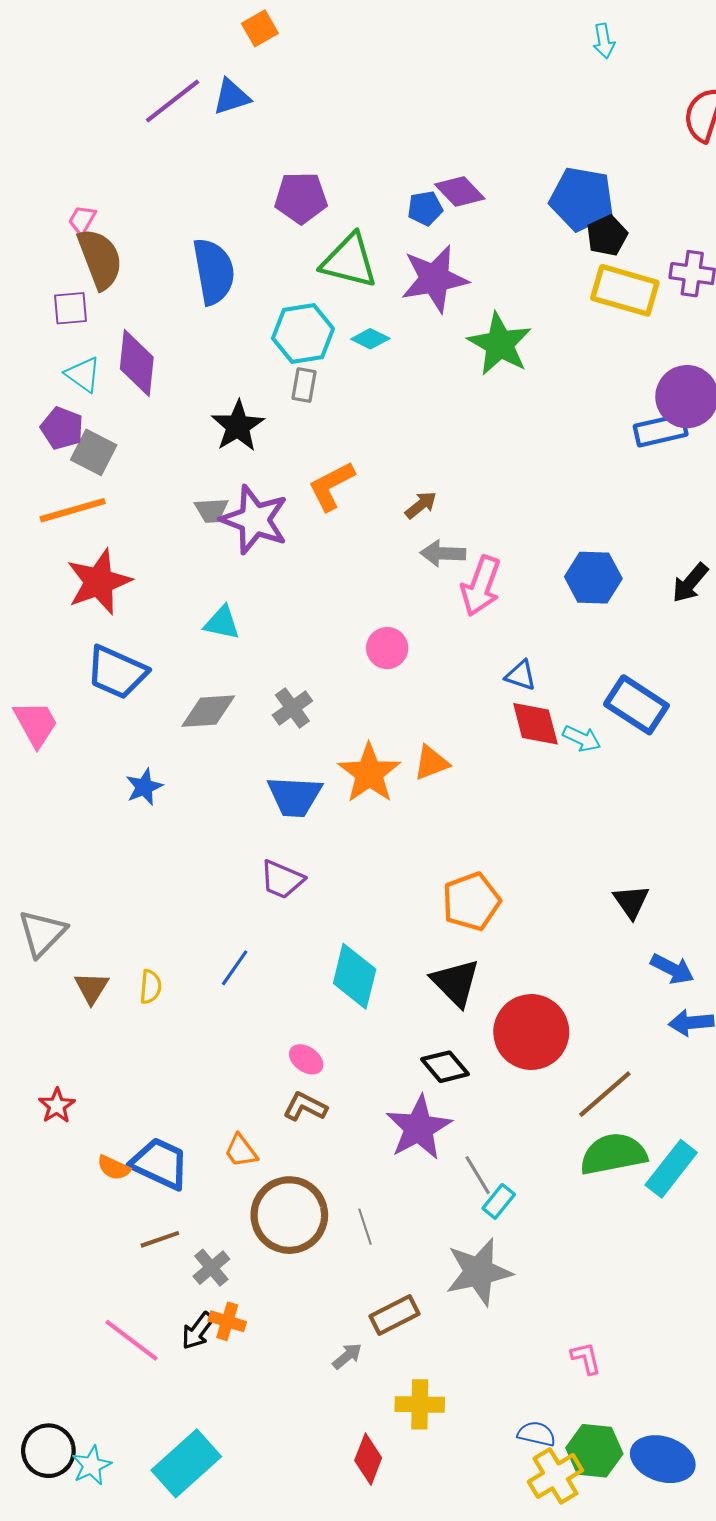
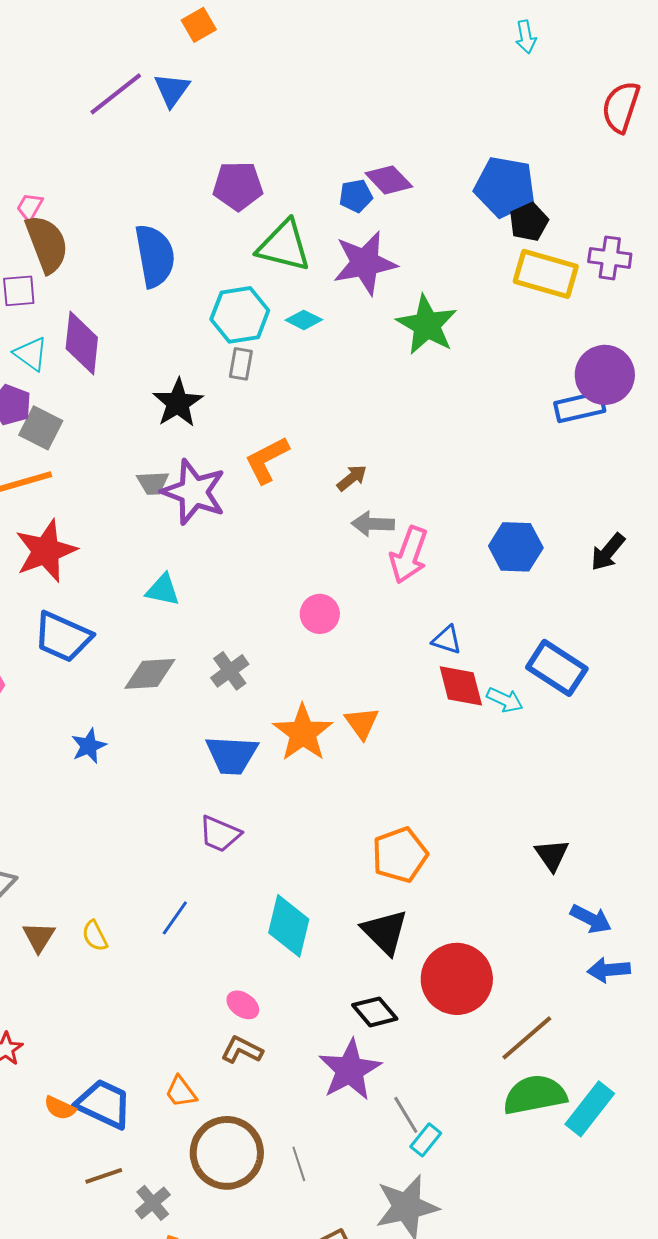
blue triangle: (231, 97) -> (172, 90), turned -36
orange triangle: (431, 763) -> (362, 723), turned -45
yellow semicircle: (150, 987) -> (95, 936), turned 148

